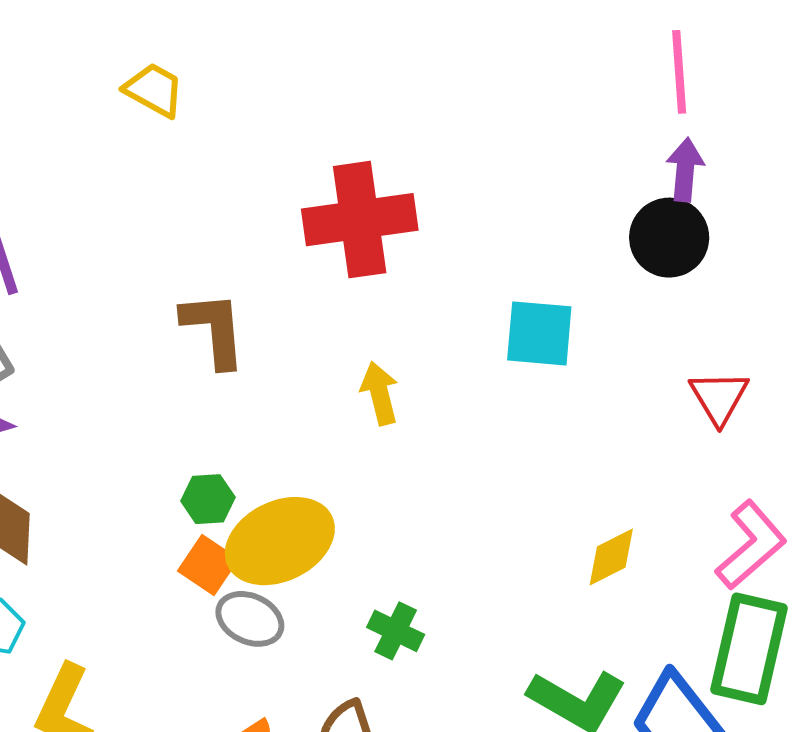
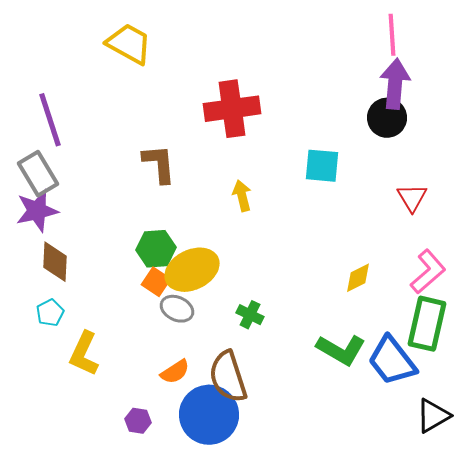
yellow trapezoid: (154, 90) -> (129, 44), size x1.5
purple arrow: (685, 170) -> (395, 84), size x1.6
green hexagon: (208, 499) -> (156, 249), size x1.5

